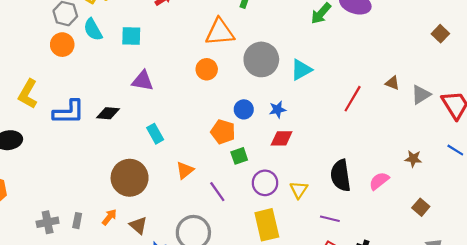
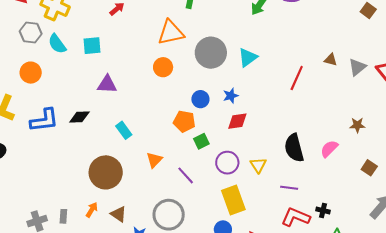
orange circle: (62, 45) -> (31, 73), moved

